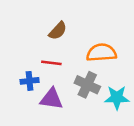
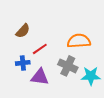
brown semicircle: (58, 31) -> (23, 31), moved
red line: (51, 63) -> (40, 49), turned -42

